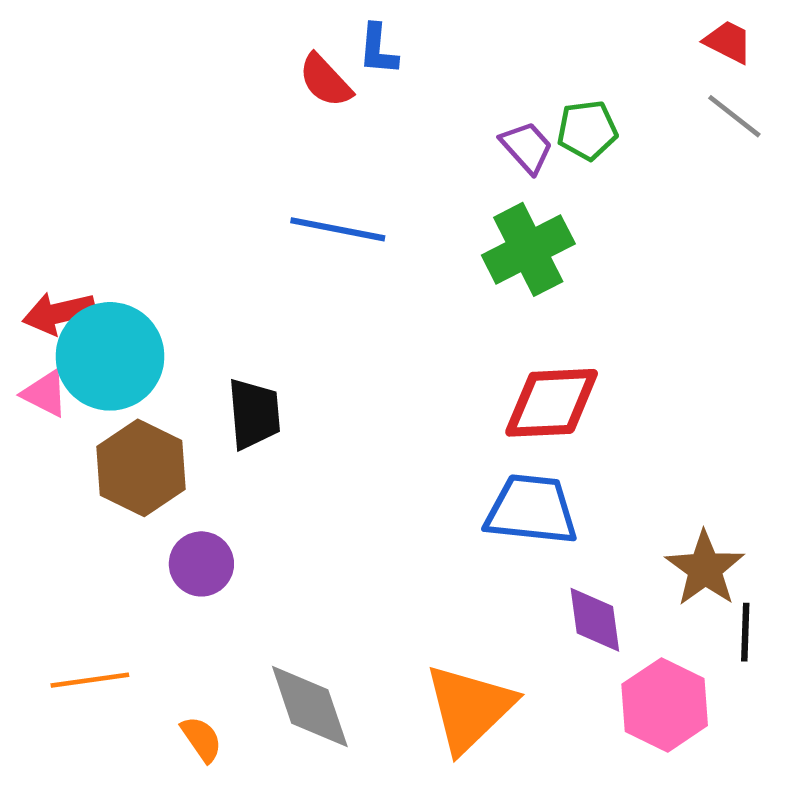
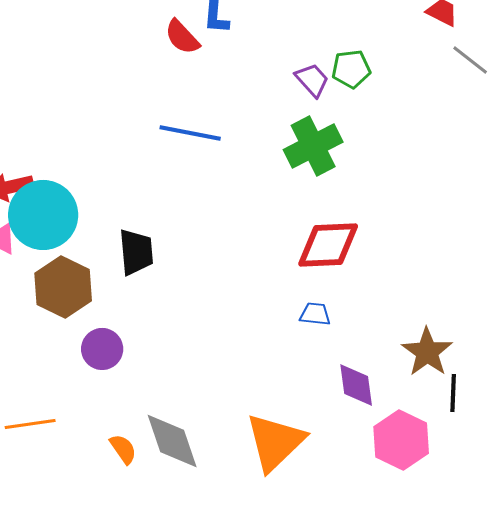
gray line: (734, 116) -> (470, 60), moved
blue trapezoid: (531, 510) -> (315, 314), size x0.5
orange semicircle: (201, 739) -> (123, 449), moved

